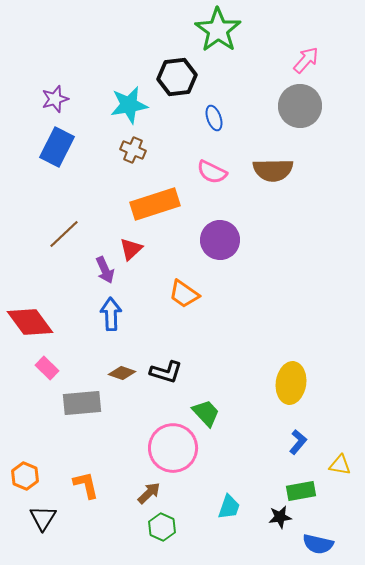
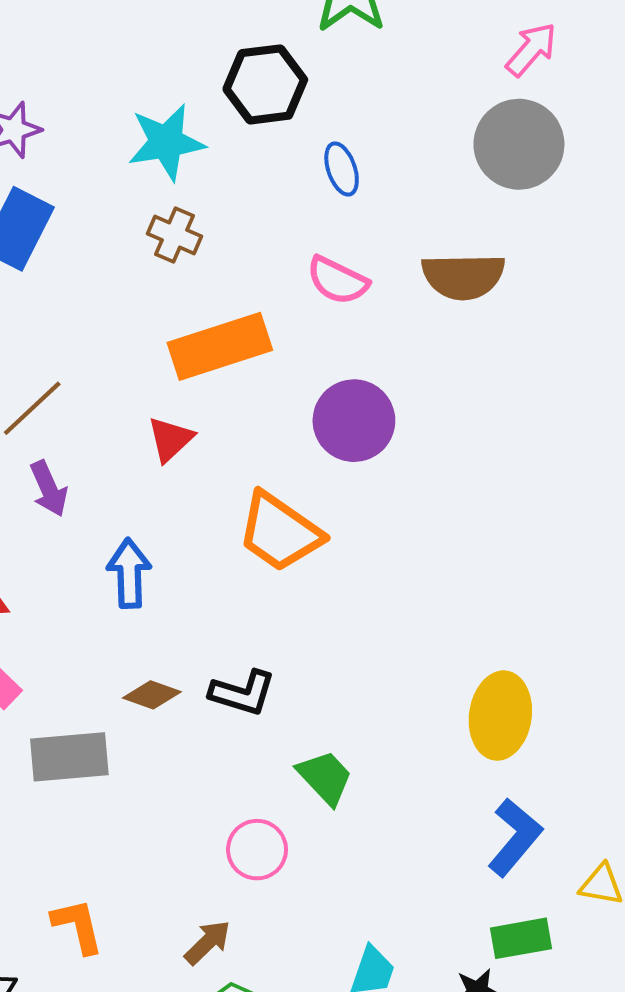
purple arrow: (105, 270) -> (49, 489), moved
orange trapezoid: (184, 294) -> (280, 532), size x1.4
blue L-shape: (298, 442) -> (515, 837), size x1.5
pink circle: (173, 448) -> (257, 850), size x0.6

